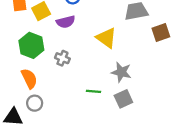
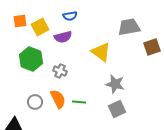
orange semicircle: (29, 79) -> (58, 99), moved
green line: (93, 91) -> (79, 102), moved
gray circle: (35, 103) -> (35, 102), moved

